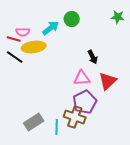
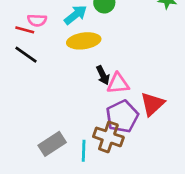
yellow ellipse: (34, 47) -> (84, 41), moved
black arrow: (93, 57) -> (103, 75), moved
red triangle: (108, 81) -> (152, 104), moved

